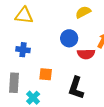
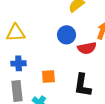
yellow triangle: (24, 15) -> (16, 33), moved
blue cross: (23, 50) -> (19, 63), moved

